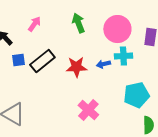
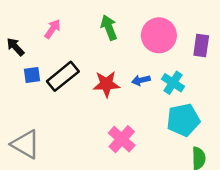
cyan cross: (123, 56) -> (173, 83), moved, turned 36

